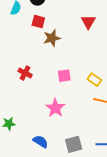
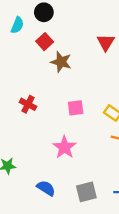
red square: (38, 22) -> (45, 42), turned 32
brown star: (52, 38) -> (61, 62), turned 30

